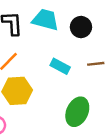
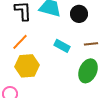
green ellipse: (77, 112) -> (88, 71), moved

